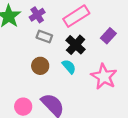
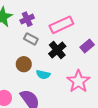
cyan semicircle: (69, 67) -> (43, 75), moved, turned 136

